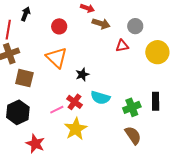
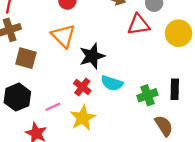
red triangle: (122, 46) -> (138, 25), size x1.5
black star: (82, 74) -> (92, 56), size x1.6
pink line: (57, 110) -> (53, 107), moved
brown semicircle: (133, 135) -> (164, 126), moved

